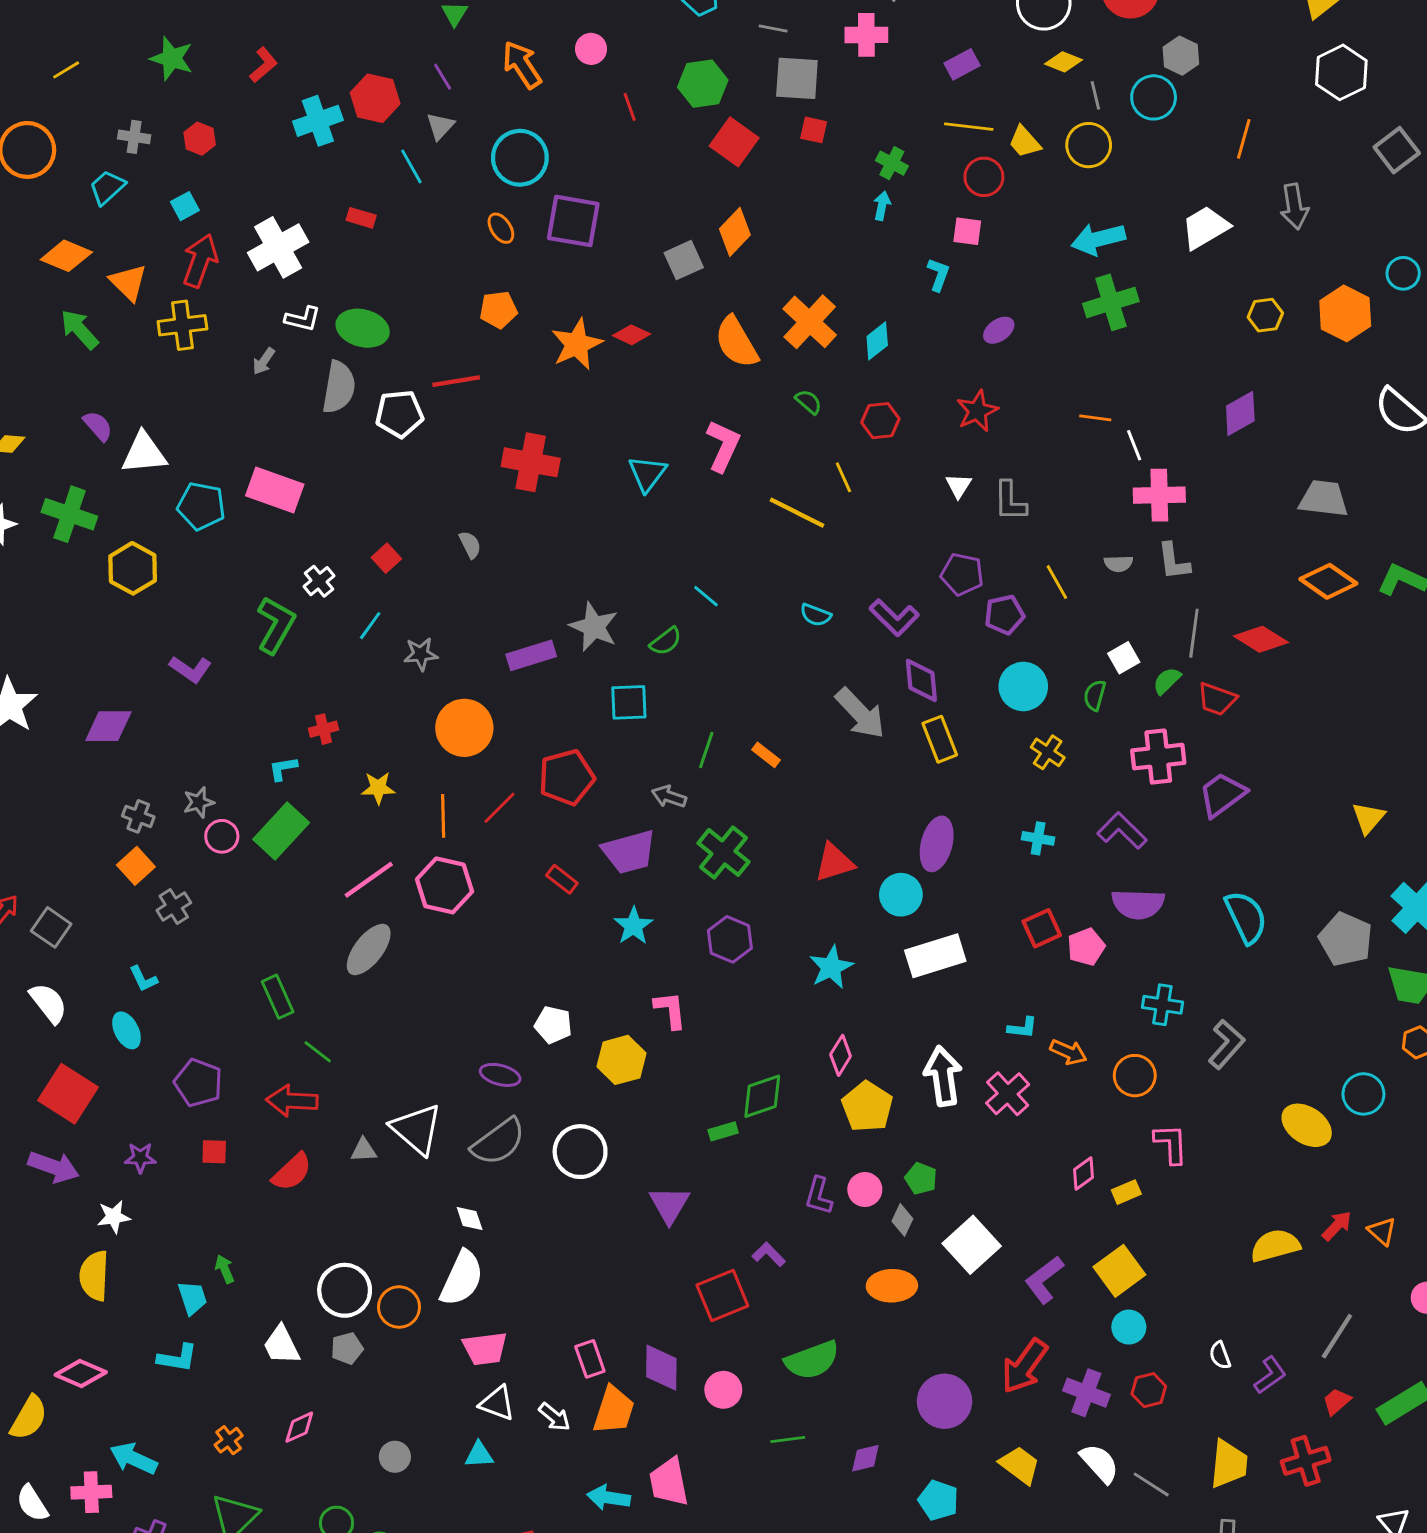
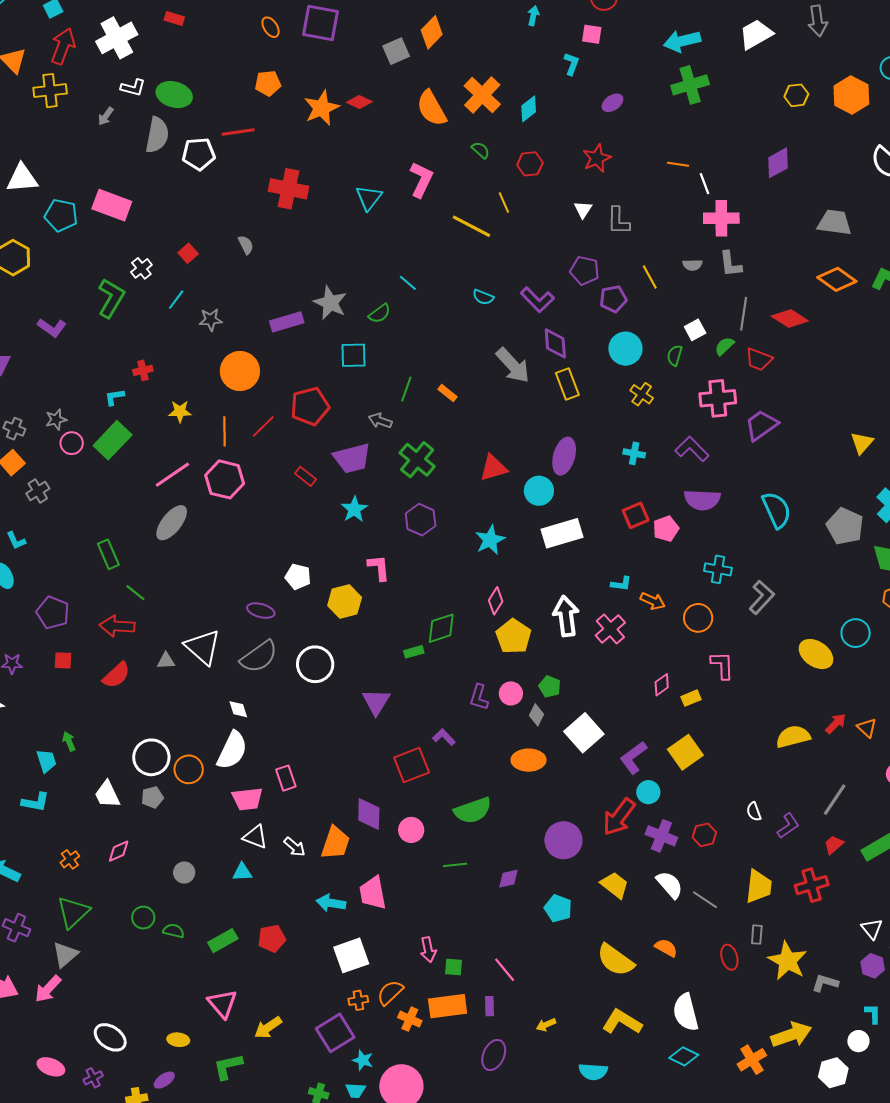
cyan circle: (1129, 1327) -> (648, 792), moved
pink rectangle: (590, 1359) -> (286, 778), moved

